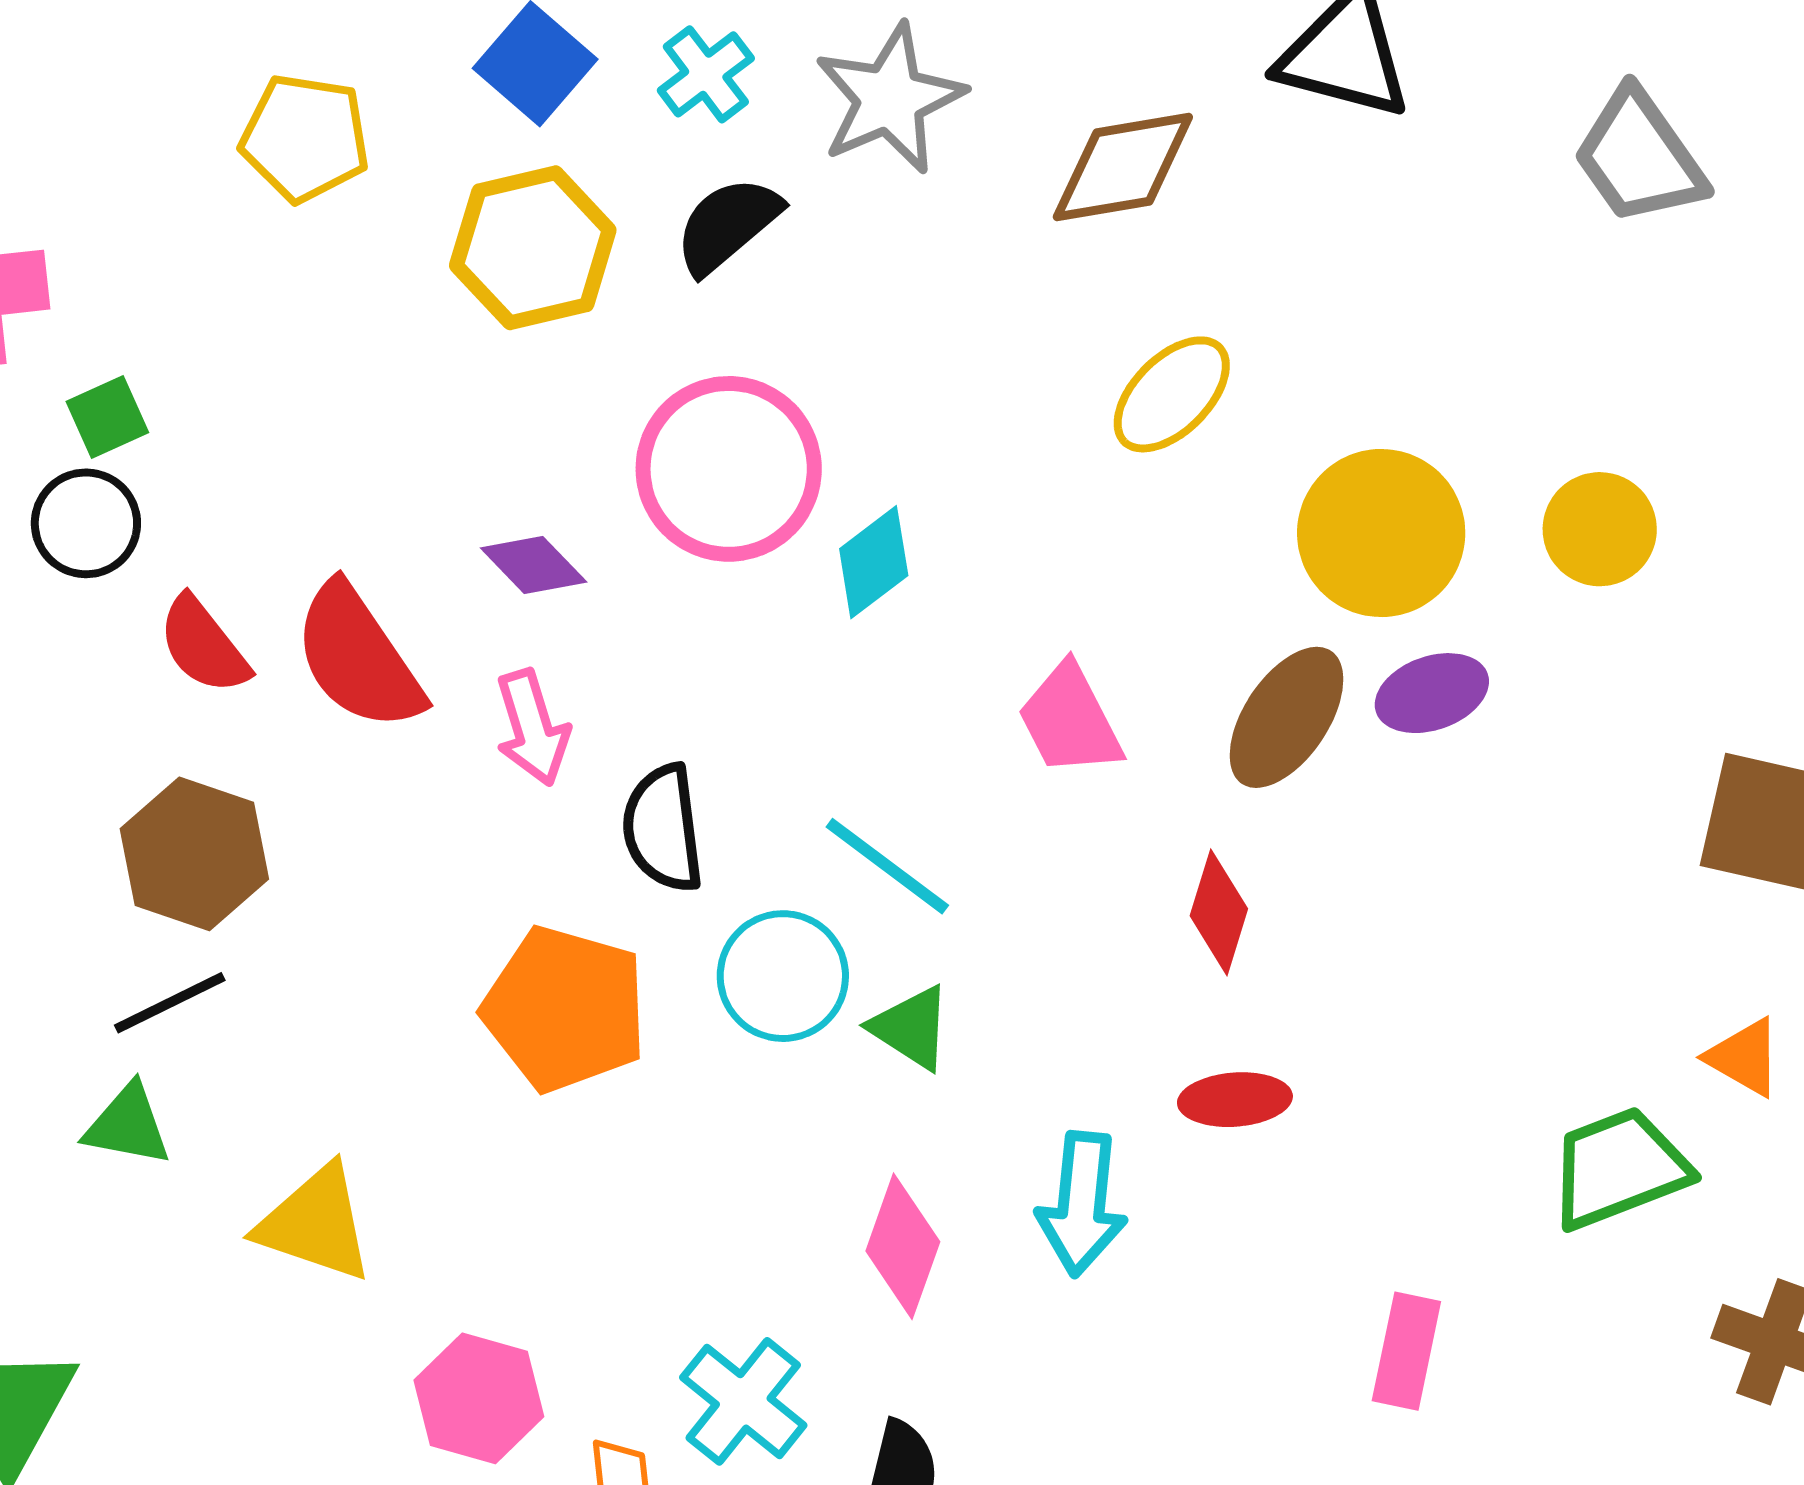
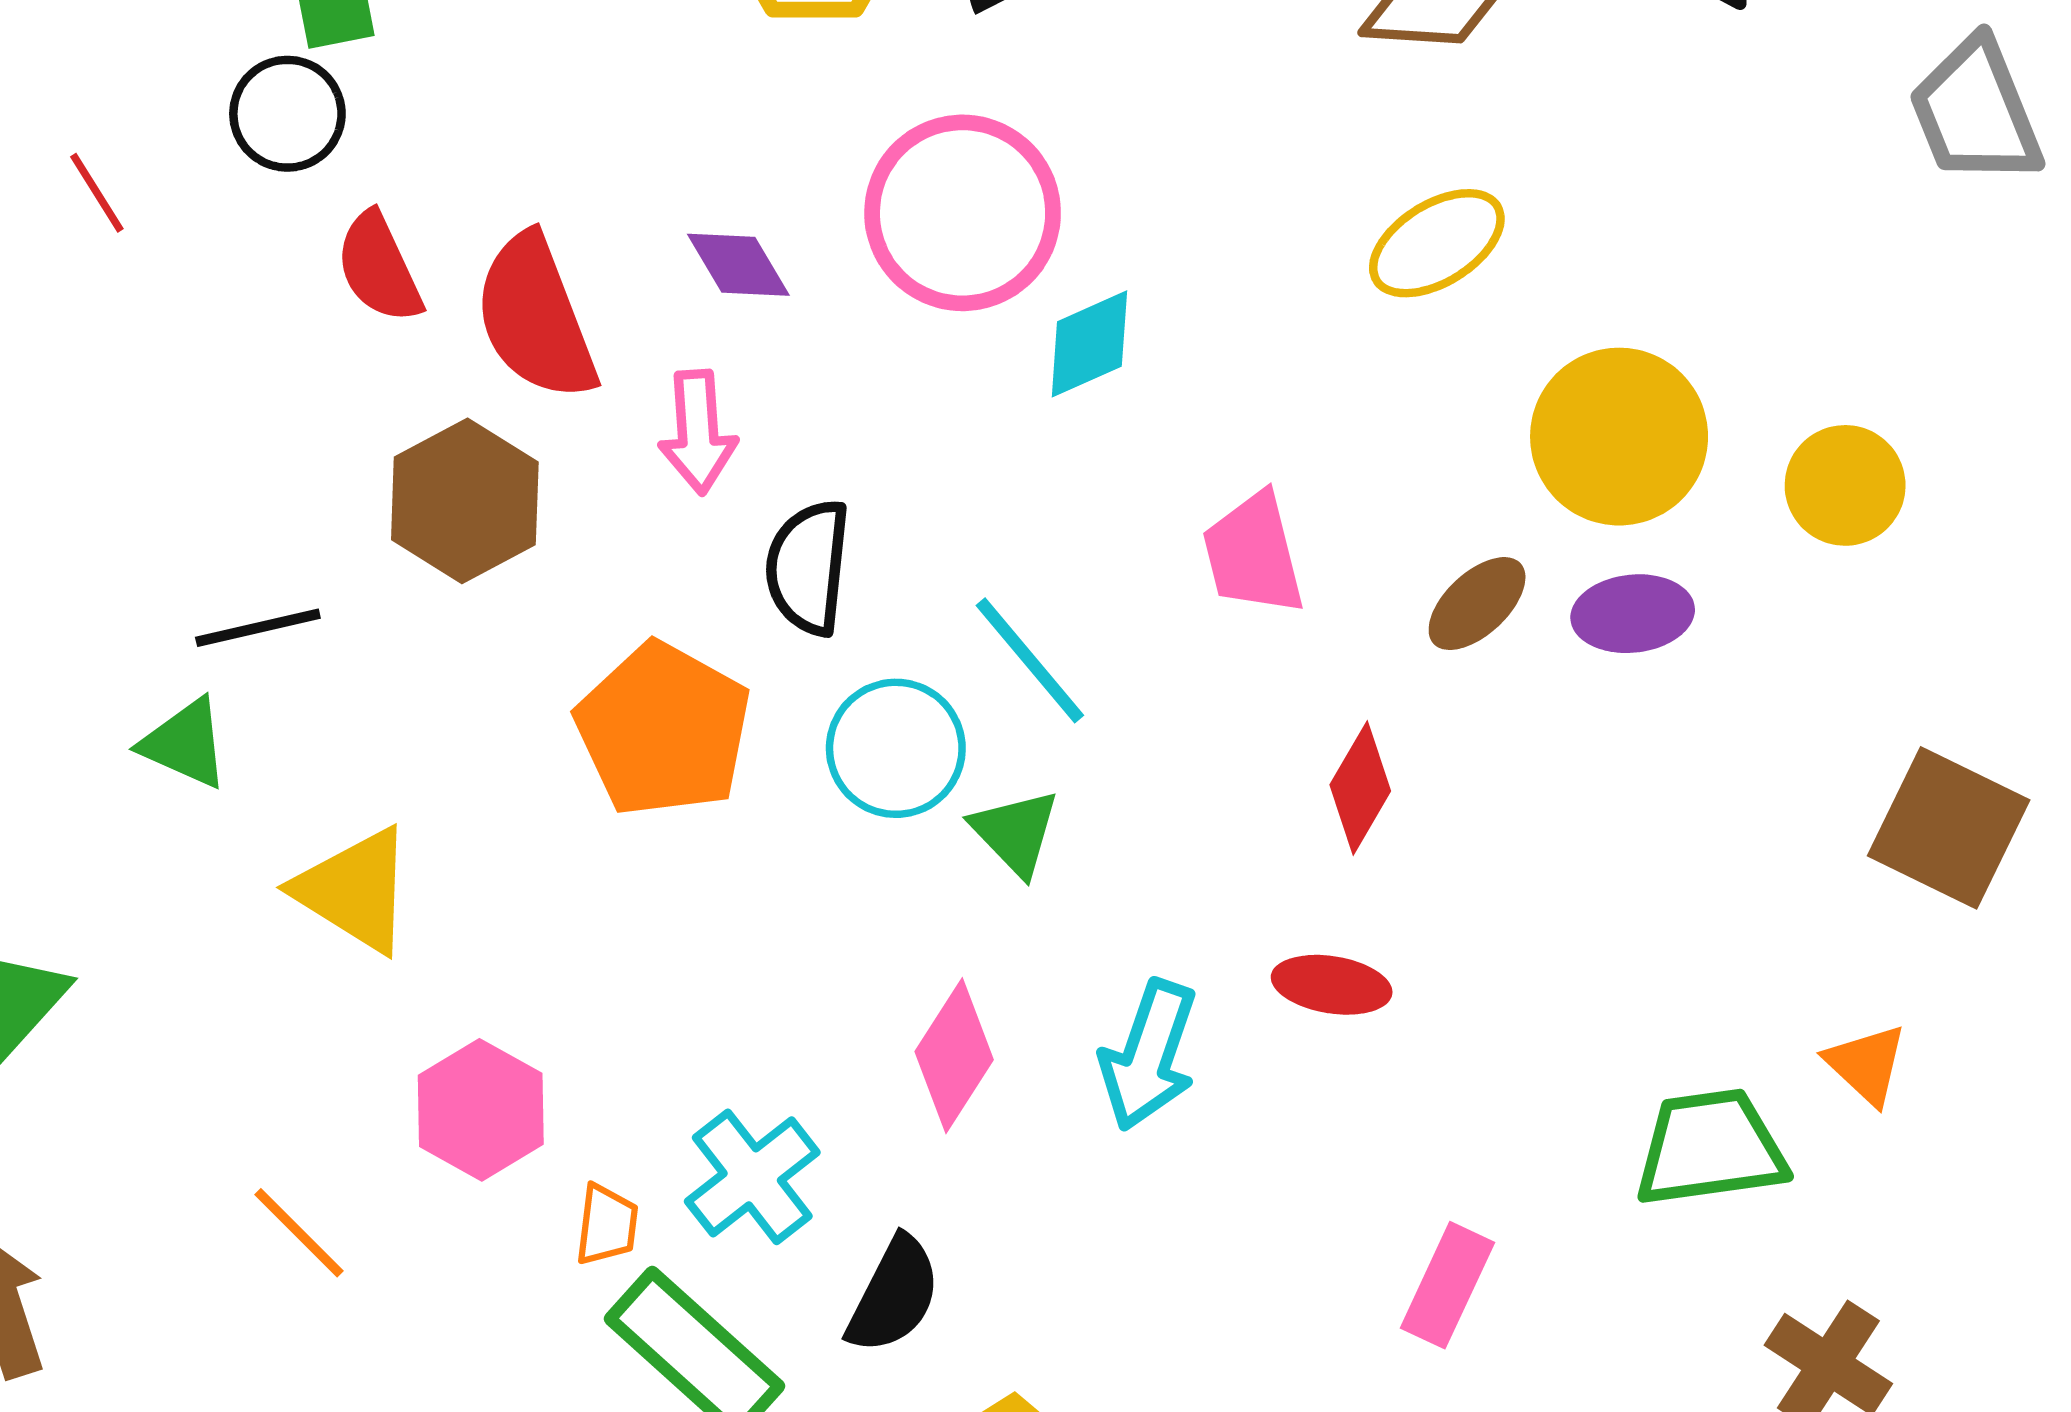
brown ellipse: (1286, 717) -> (1477, 604), size x0.7
brown hexagon: (194, 854) -> (465, 501), moved

